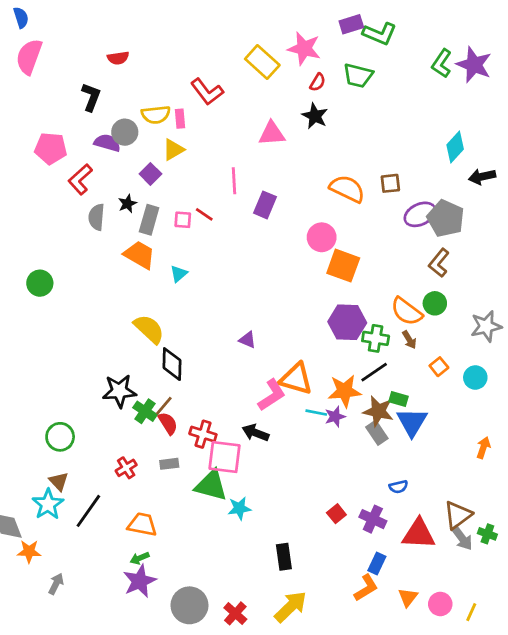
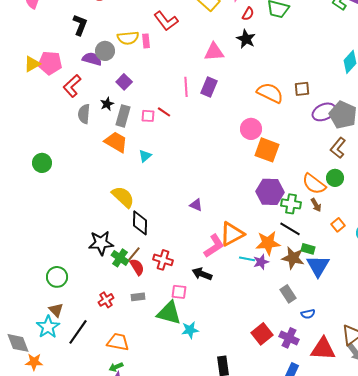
yellow triangle: (173, 150) -> (32, 64), moved
purple rectangle: (265, 205) -> (209, 87), moved
black line: (374, 372) -> (290, 229), turned 65
orange triangle: (296, 379) -> (232, 234), turned -44
gray rectangle: (377, 433) -> (288, 294), moved
red cross: (203, 434) -> (163, 260), moved
pink square: (225, 457) -> (179, 292), size x0.6
red square: (336, 514) -> (262, 334), size x1.5

